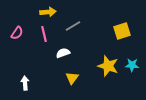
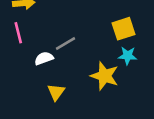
gray line: (73, 26) -> (65, 44), moved
cyan star: (132, 65) -> (128, 56), moved

